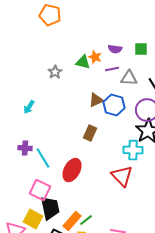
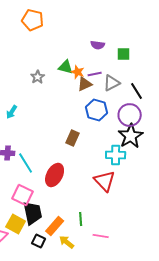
purple semicircle: (115, 49) -> (98, 45), moved
orange star: (95, 57) -> (78, 72), moved
gray triangle: (129, 78) -> (112, 83), turned -30
brown triangle: (96, 100) -> (85, 84), moved
green line: (86, 220) -> (81, 219), moved, turned -56

